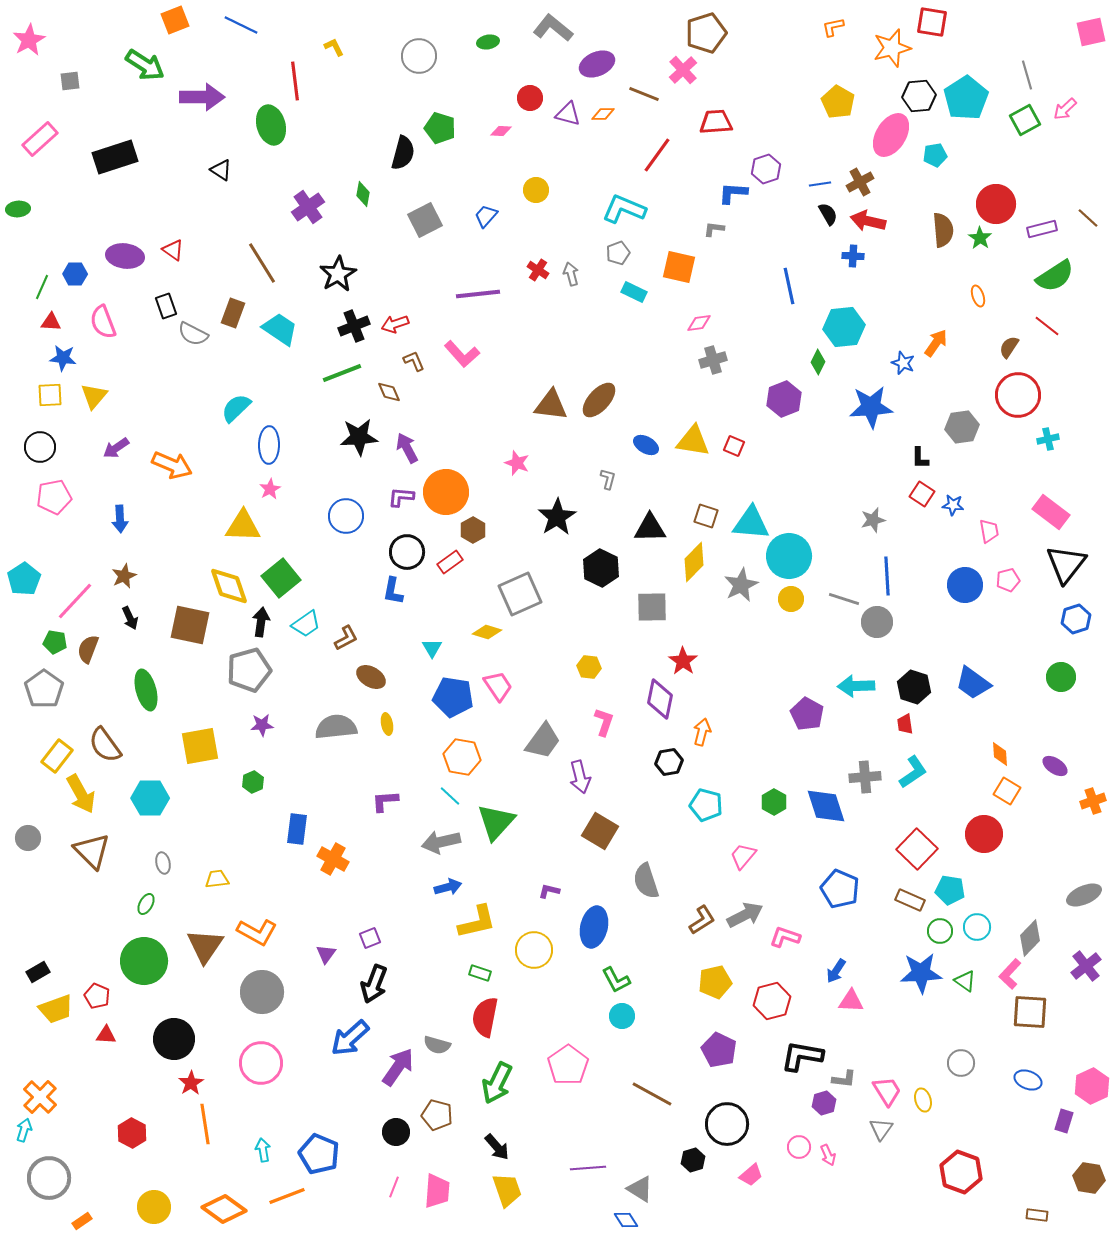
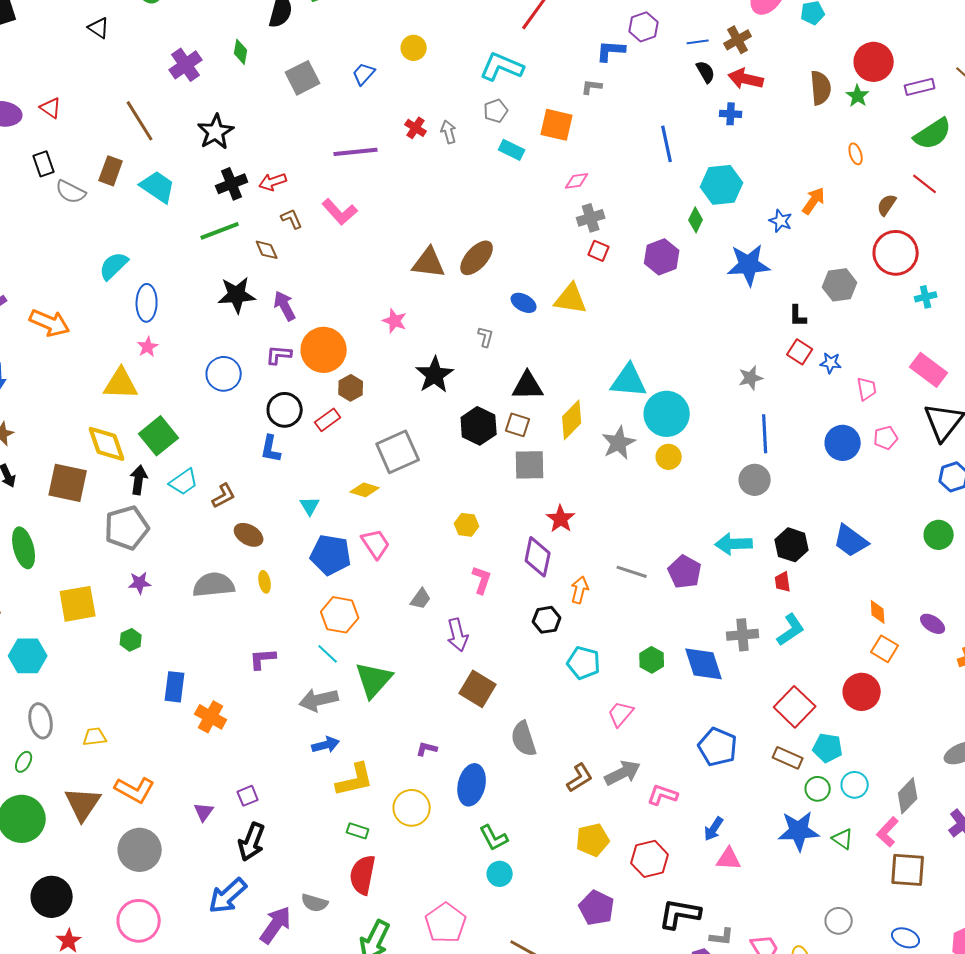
red square: (734, 446) -> (599, 251), moved
brown square: (706, 516) -> (518, 425), moved
gray line: (844, 599) -> (632, 572), moved
gray trapezoid: (543, 741) -> (421, 599), size x0.6
gray ellipse: (163, 863) -> (41, 721), size x1.6

